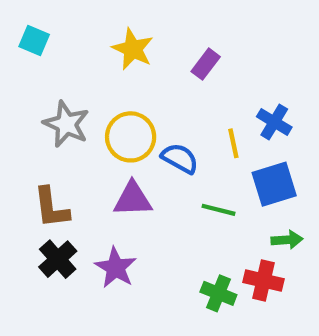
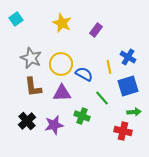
cyan square: (34, 40) -> (16, 19), turned 32
brown L-shape: (51, 208) -> (33, 87), moved
green line: (218, 210) -> (102, 98), turned 35
purple star: (116, 268) -> (54, 125), turned 30
green cross: (218, 293) -> (82, 116), moved

